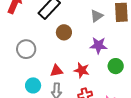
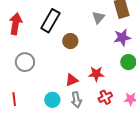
purple star: (98, 45) -> (122, 37), moved
gray circle: (26, 49) -> (25, 62), moved

